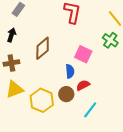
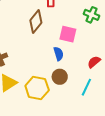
brown diamond: (43, 48) -> (36, 21), moved
red semicircle: (83, 85) -> (94, 62), moved

